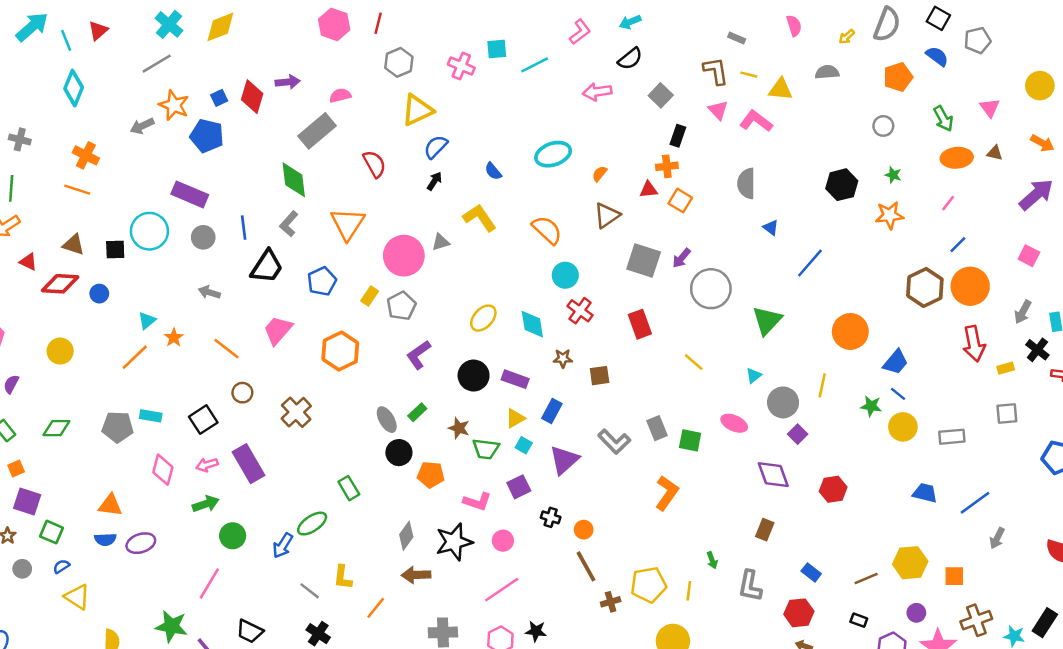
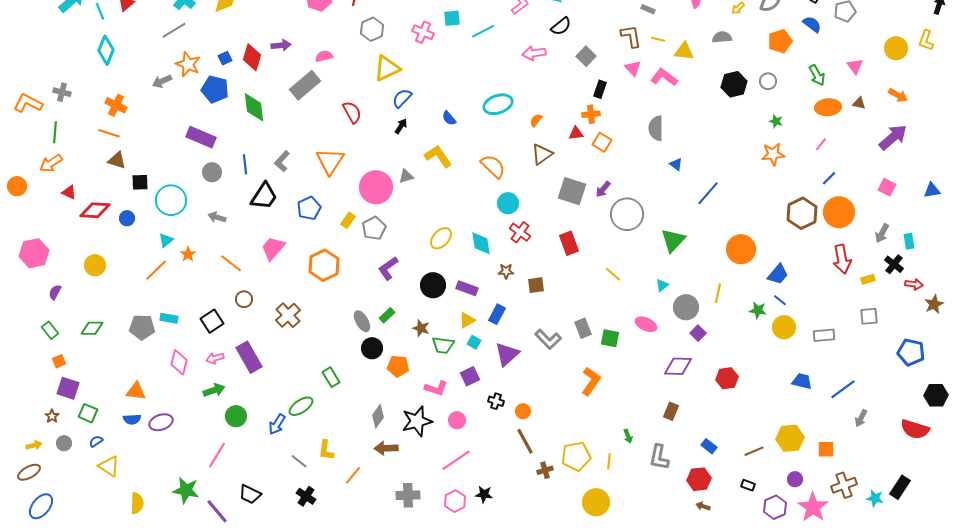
green diamond: (294, 180) -> (254, 107), moved
black hexagon: (842, 185) -> (734, 84), moved
cyan circle: (149, 231) -> (171, 200), moved
brown triangle: (74, 245) -> (117, 160), moved
purple diamond: (773, 475) -> (678, 366), turned -68

